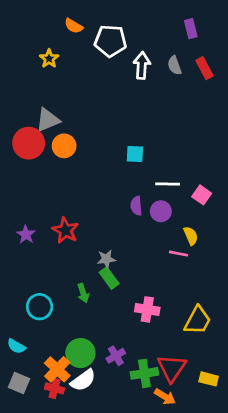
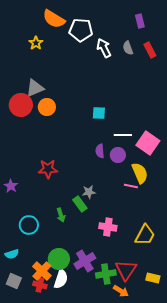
orange semicircle: (74, 26) -> (54, 19), size x1.6
white arrow: (142, 65) -> (104, 48), turned -30
pink square: (202, 195) -> (148, 143), size x1.6
red star: (65, 230) -> (48, 169), turned -30
purple star: (26, 234) -> (11, 186), moved
yellow semicircle: (191, 236) -> (140, 173), size x1.5
gray star: (106, 259) -> (89, 192), moved
cyan semicircle: (16, 346) -> (12, 254), turned -48
purple cross: (116, 356) -> (85, 261), size x1.5
white semicircle: (83, 380) -> (61, 279), turned -36

